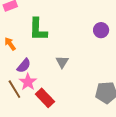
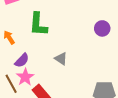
gray triangle: (62, 62) -> (61, 59), turned -32

